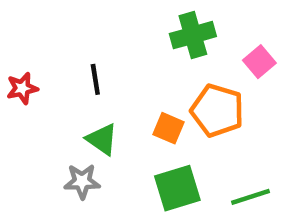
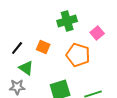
black line: (95, 79) -> (17, 48), moved, turned 48
orange square: (168, 128) -> (43, 47), moved

